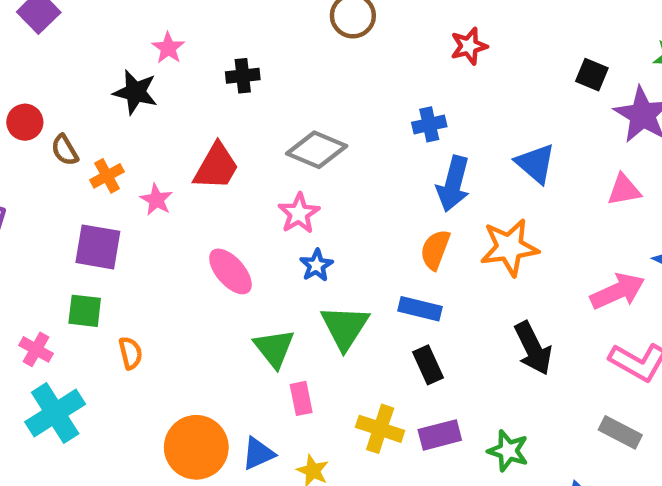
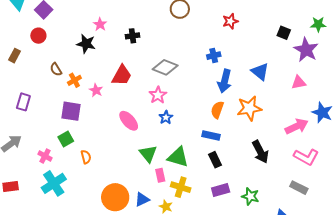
red circle: (25, 122) -> (38, 36), moved
green square: (85, 311) -> (66, 139), turned -35
green triangle: (345, 327) -> (178, 157), moved, turned -45
yellow cross: (380, 429) -> (181, 187), moved

